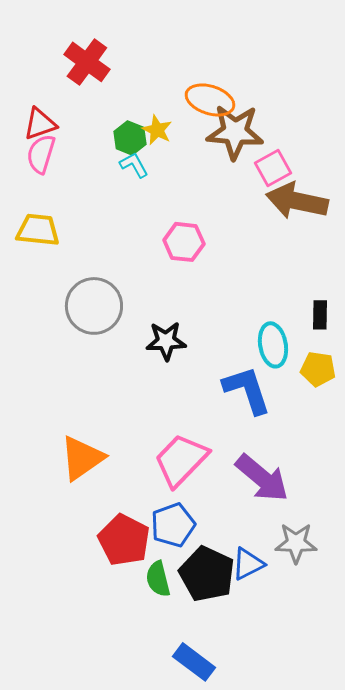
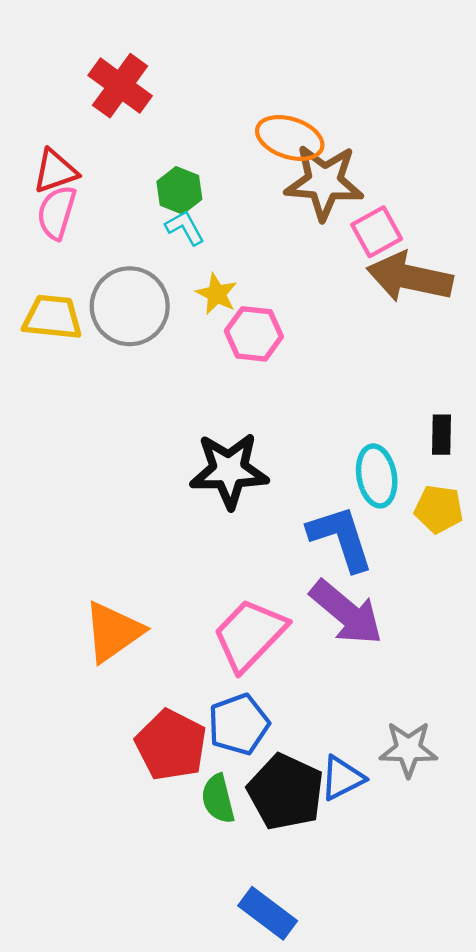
yellow star: (157, 130) -> (217, 294), moved
gray circle: (94, 306) -> (130, 306), moved
black star: (166, 341) -> (229, 470), size x1.4
purple arrow: (262, 478) -> (346, 613), moved

